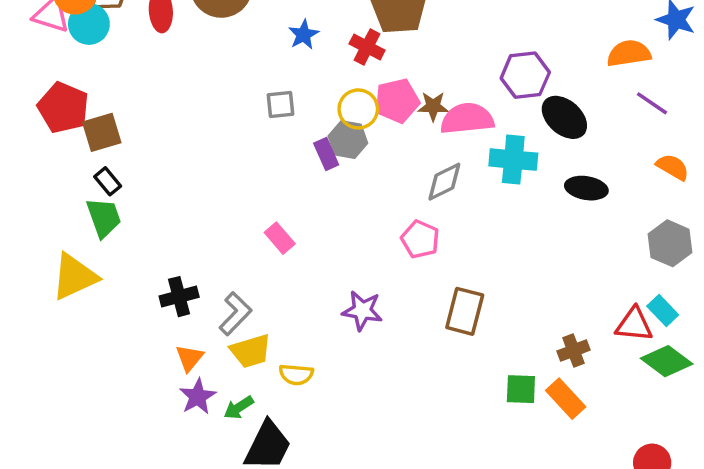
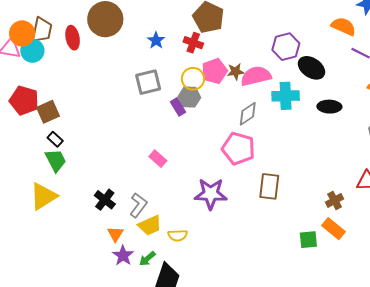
orange semicircle: (629, 53) -> (343, 26), turned 40
gray square: (280, 104) -> (148, 82), size x1.5
pink pentagon: (420, 239) -> (238, 149), size x1.5
black cross: (179, 297) -> (105, 200), turned -30
purple star: (362, 311) -> (211, 194), size x1.4
green square: (521, 389) -> (308, 240), moved

